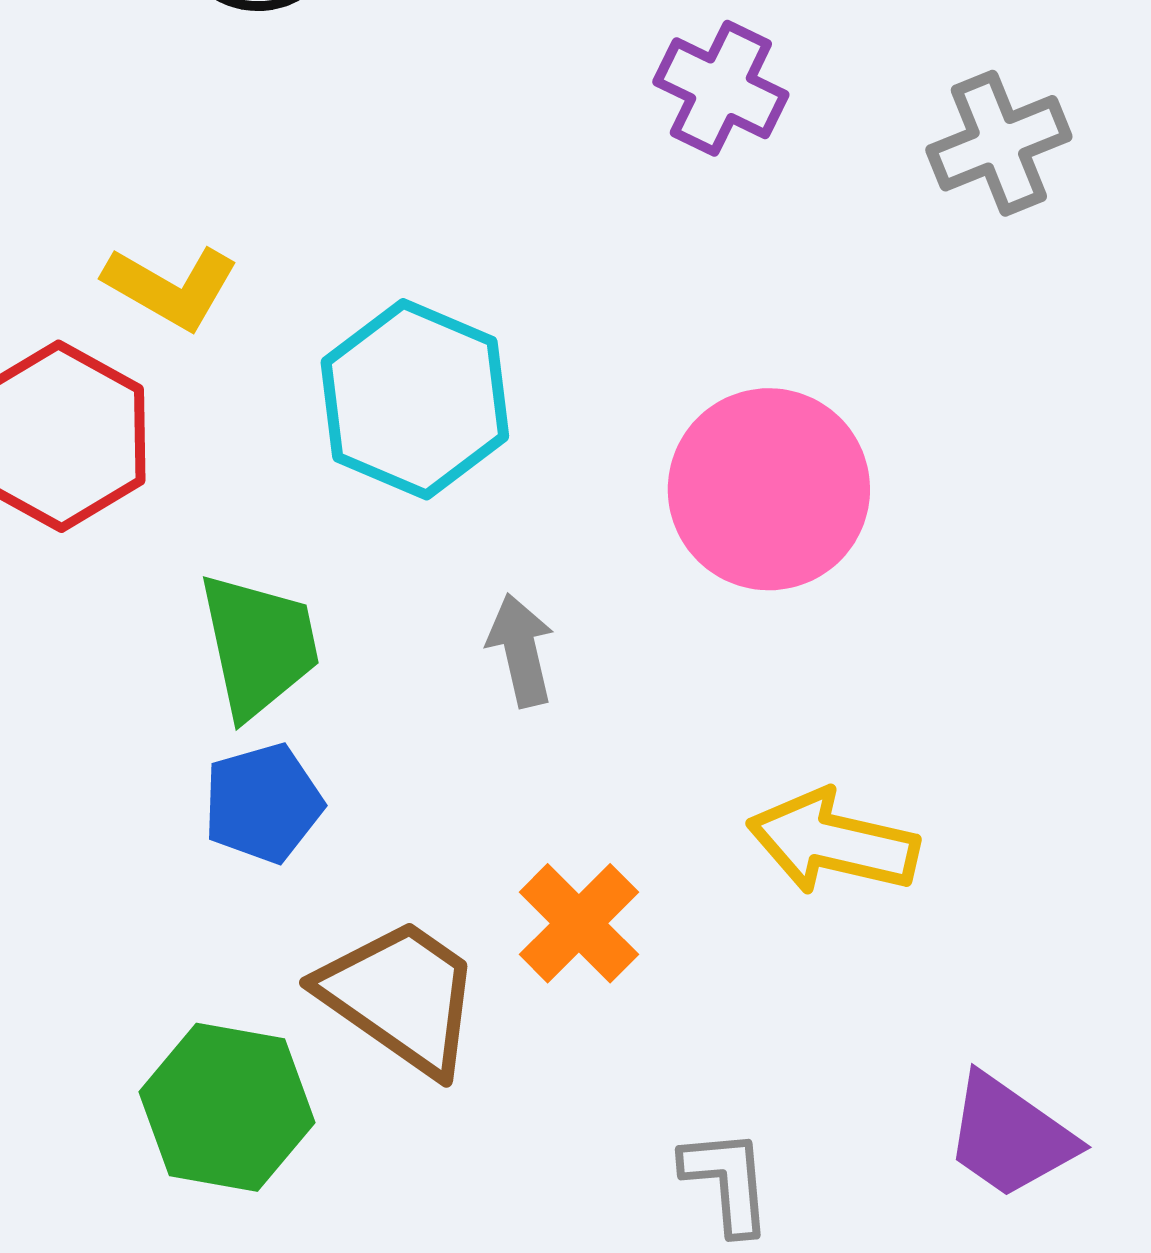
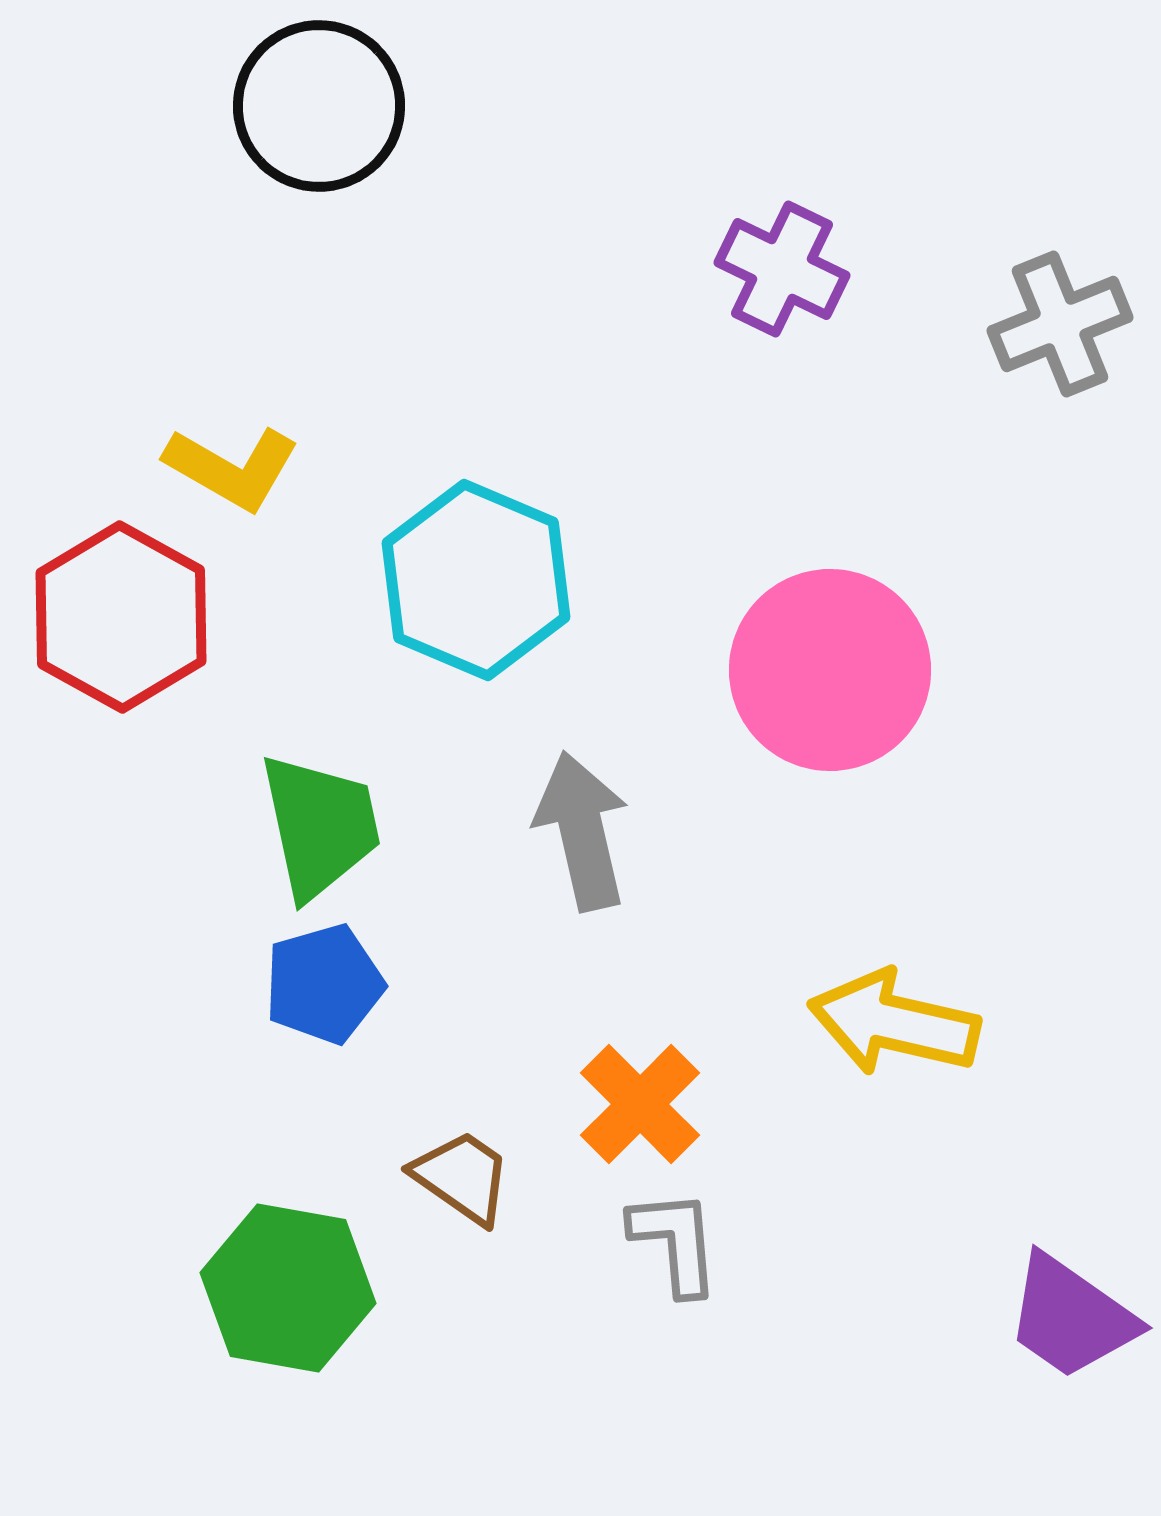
gray arrow: (521, 650) -> (582, 831), size x1.4
brown trapezoid: (401, 996) -> (462, 1177), size x0.6
gray L-shape: (727, 1181) -> (675, 1242), moved

